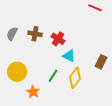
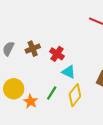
brown cross: (35, 34) -> (33, 49), turned -32
orange star: (33, 92) -> (31, 101), moved

